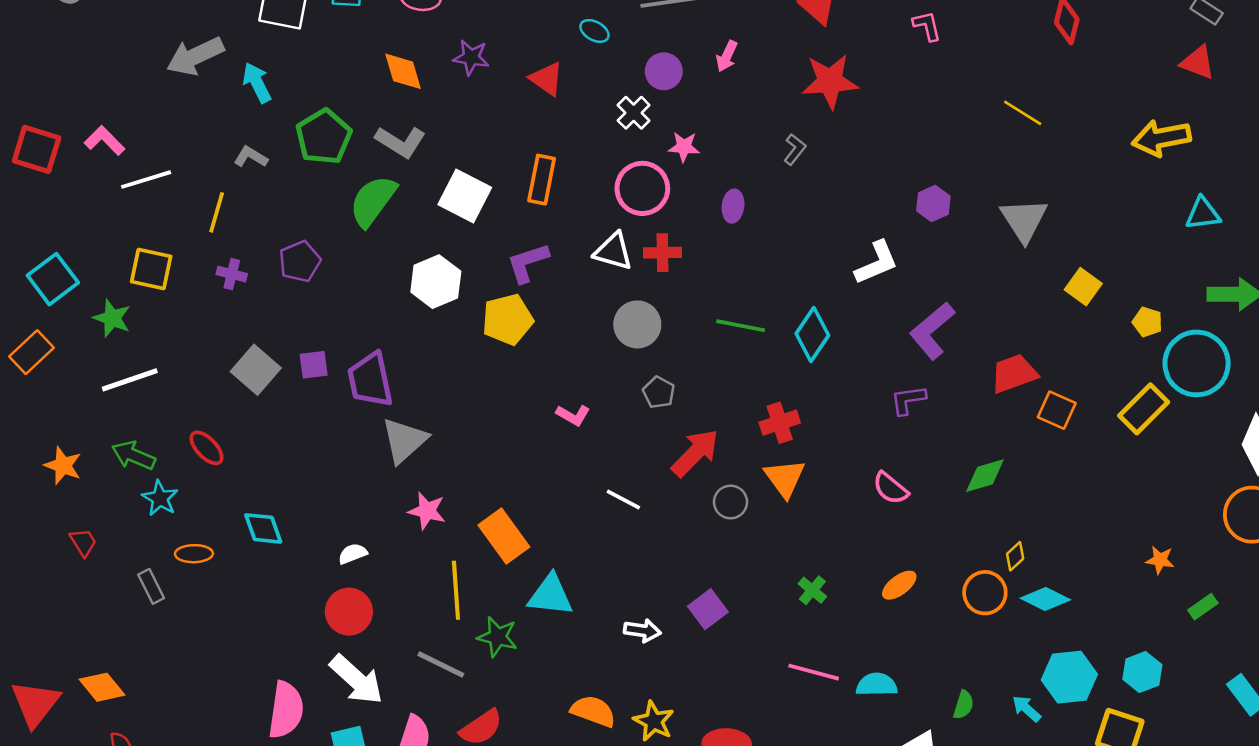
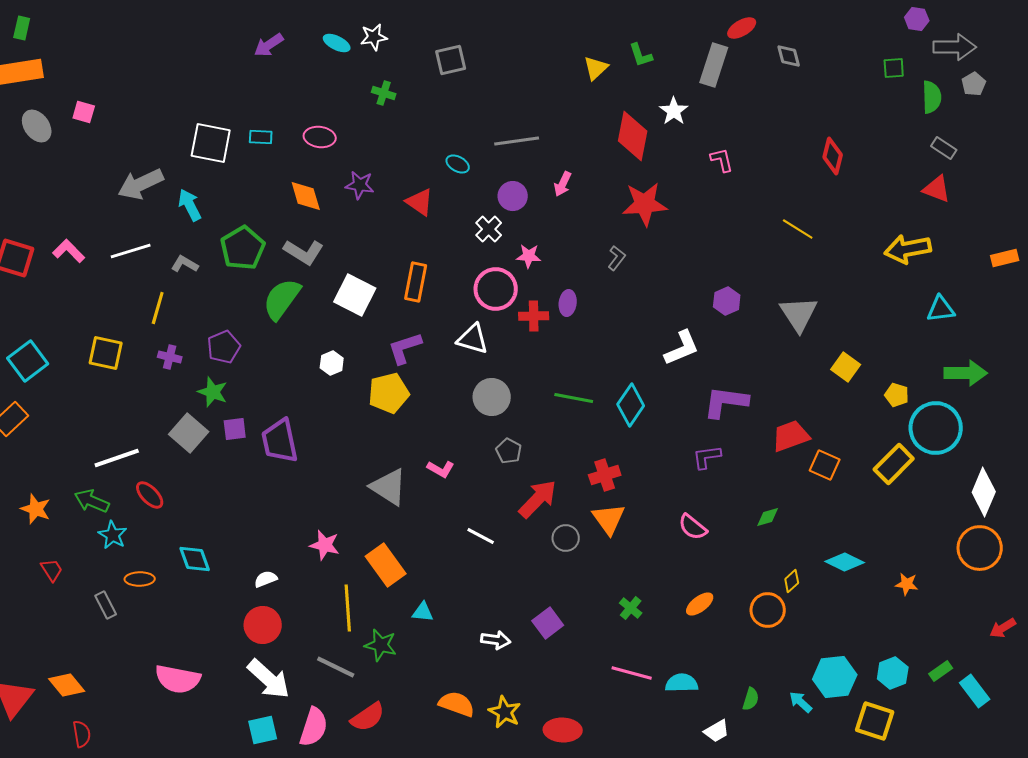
white line: (146, 180) -> (131, 251), moved
red cross: (662, 253) -> (534, 316), moved
white hexagon: (436, 282) -> (332, 363), size x0.6
green star: (112, 318) -> (213, 392), moved
purple L-shape: (932, 331) -> (726, 402), turned 48
white line: (130, 380) -> (117, 458), moved
gray triangle: (404, 440) -> (389, 487), moved, turned -45
green diamond: (985, 476) -> (768, 517), size x0.7
cyan triangle: (550, 595) -> (423, 612), size x0.6
cyan diamond: (1045, 599) -> (845, 562), moved
green rectangle: (1203, 607) -> (941, 671), moved
pink semicircle: (286, 710) -> (178, 679), moved, turned 93

